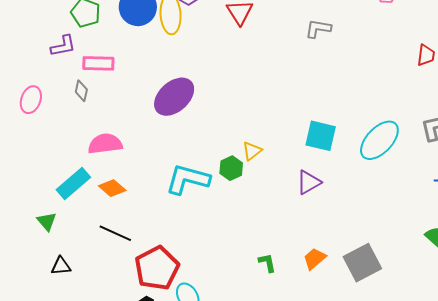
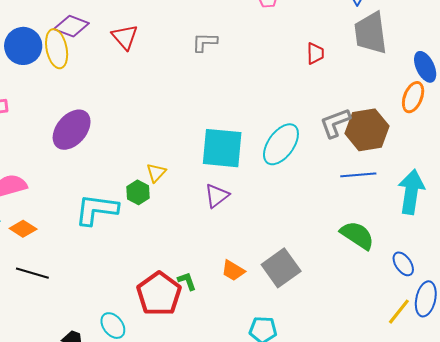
cyan square: (321, 136) -> (222, 148), size x1.4
orange trapezoid: (314, 259) -> (233, 271), turned -100
red pentagon: (157, 268) -> (159, 294), moved

